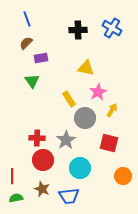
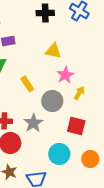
yellow rectangle: (69, 99) -> (27, 84), moved
cyan circle: (80, 168) -> (59, 154), moved

